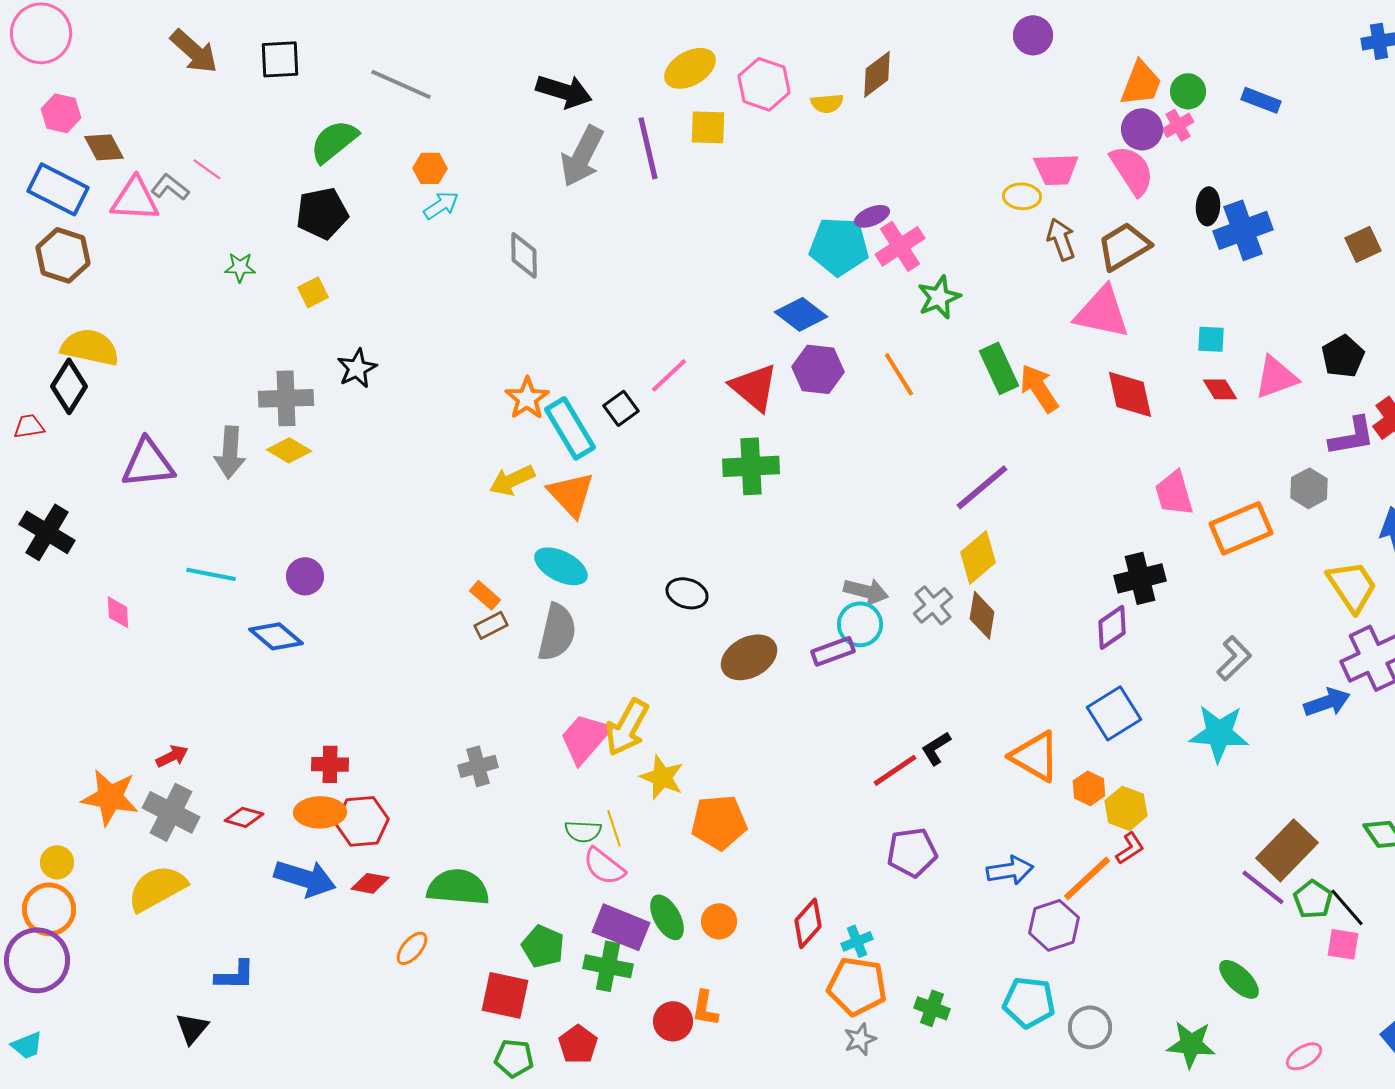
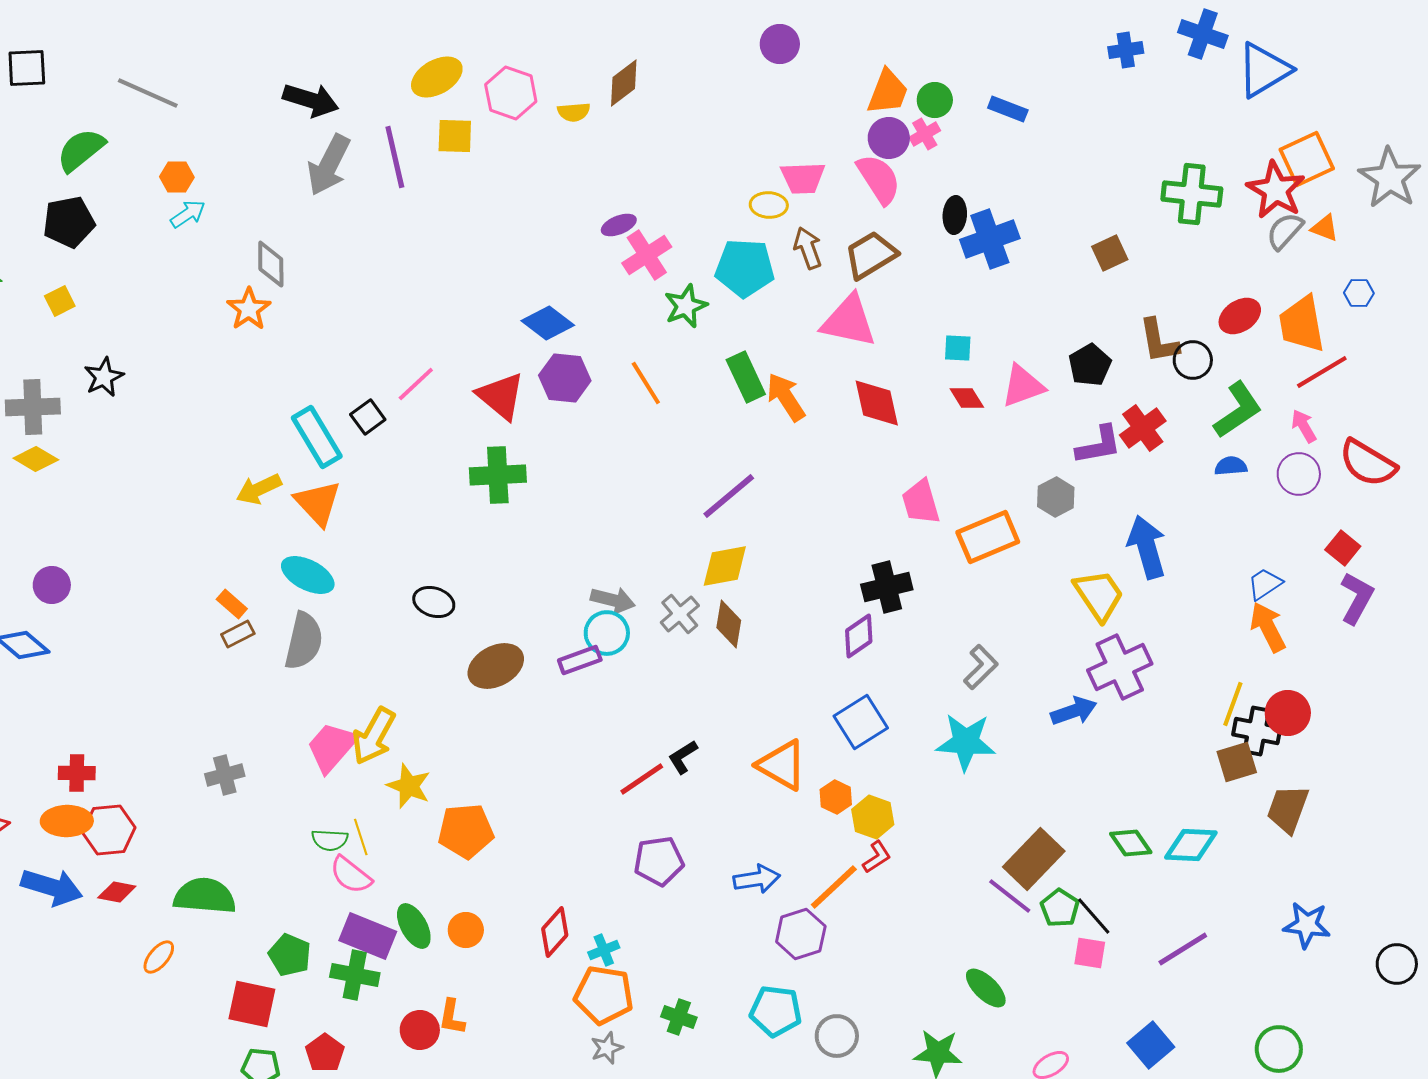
cyan pentagon: (839, 246) -> (745, 268), moved
orange star: (527, 398) -> (249, 309), moved
yellow diamond: (978, 557) -> (725, 566), turned 30

